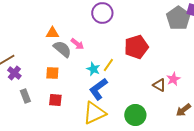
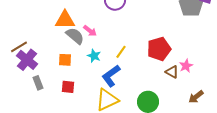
orange triangle: (52, 33) -> (65, 20), size x1.5
red pentagon: (136, 47) -> (159, 49), moved
cyan star: (93, 69) -> (94, 56), moved
purple cross: (14, 73) -> (27, 60), size x1.5

